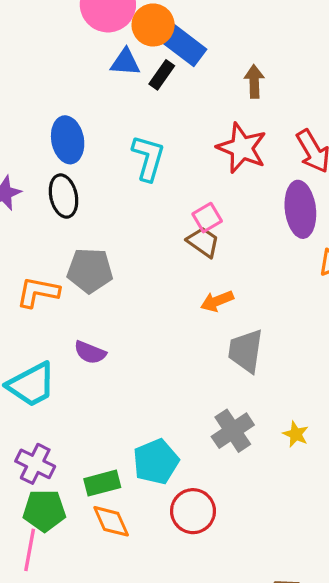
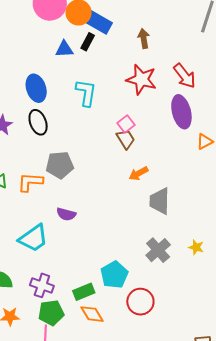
blue triangle: (125, 62) -> (64, 49), moved
brown trapezoid: (203, 242) -> (126, 139), turned 30

